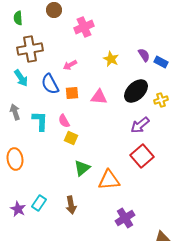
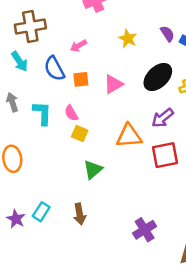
pink triangle: (99, 97) -> (113, 84), turned -36
red square: (142, 156) -> (165, 155), turned 30
orange triangle: (109, 180) -> (129, 136), moved

